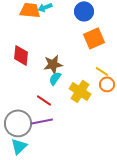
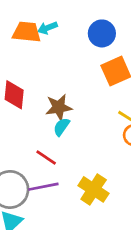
yellow cross: (80, 91) -> (94, 189), moved

